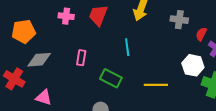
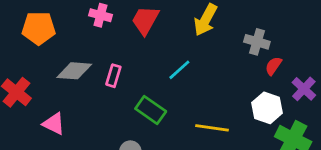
red semicircle: (201, 34) -> (273, 66), moved
cyan line: (127, 47) -> (179, 70), turned 48
gray diamond: (39, 60) -> (74, 71), moved

